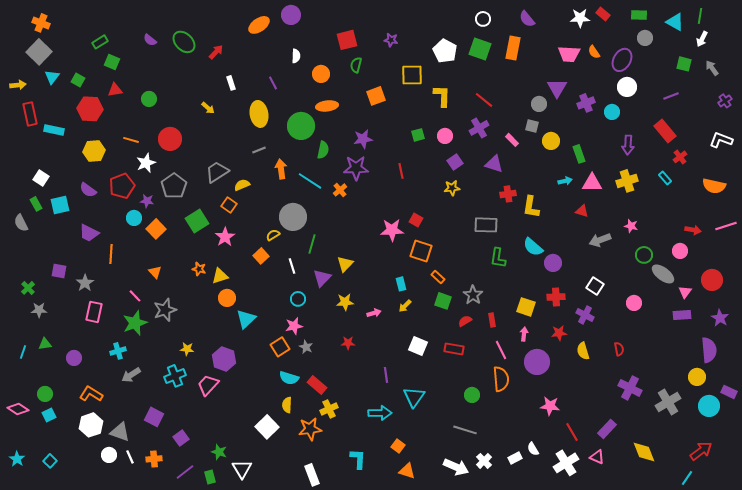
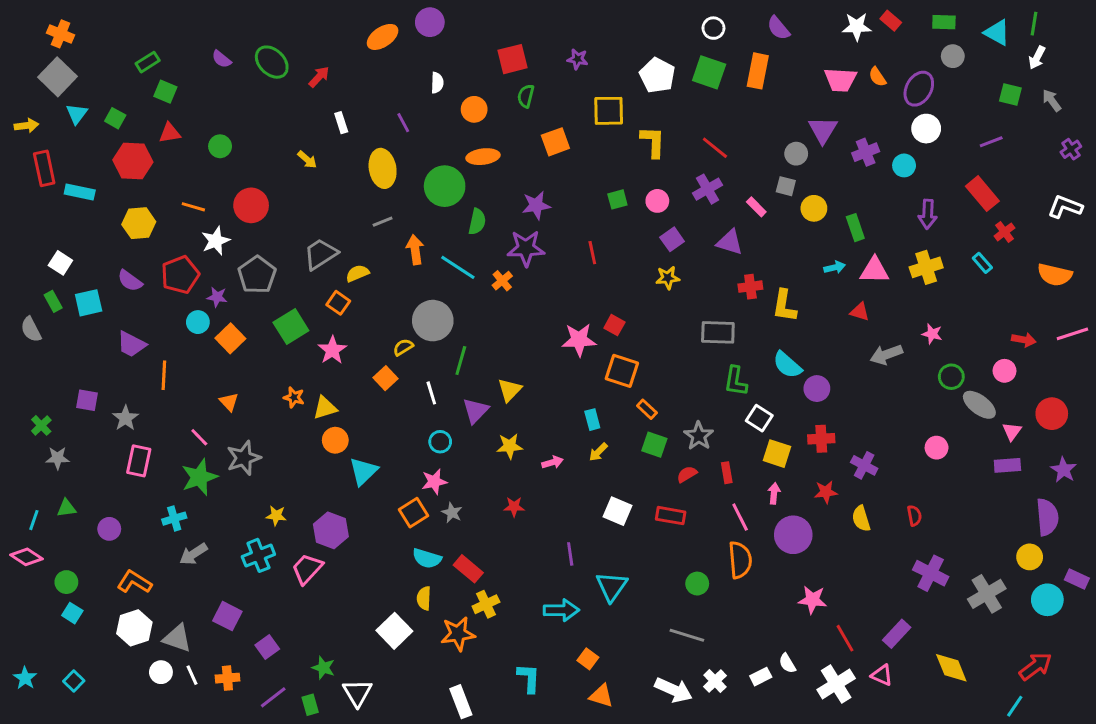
white square: (595, 286) -> (759, 418), moved
pink diamond: (18, 409) -> (27, 557), moved
cyan square: (49, 415) -> (72, 613), turned -32

